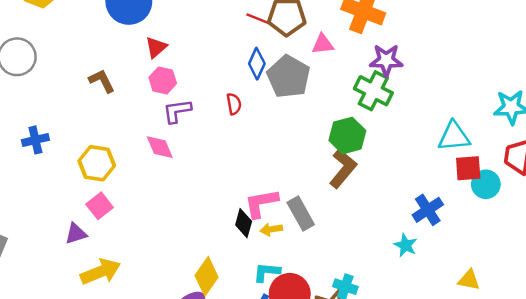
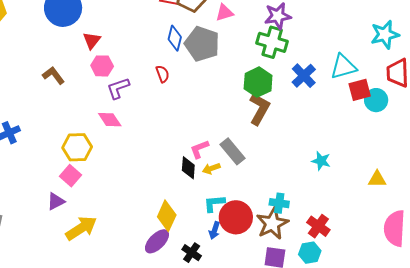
yellow hexagon: (97, 163) -> (77, 147), moved
pink L-shape: (261, 203) -> (199, 149), size x0.7
blue cross: (428, 210) -> (304, 76), moved

